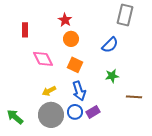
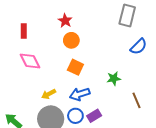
blue semicircle: (110, 45) -> (139, 47), moved
pink diamond: (43, 59) -> (30, 61), moved
blue arrow: (79, 91) -> (80, 94), turned 90
brown line: (134, 97) -> (136, 100), turned 63

